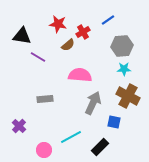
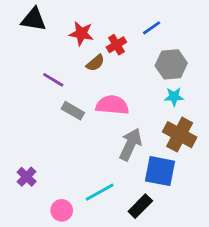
black triangle: (22, 36) -> (34, 19), moved
gray rectangle: (45, 99) -> (73, 111), moved, turned 35
blue square: (114, 122) -> (160, 171), size x1.6

